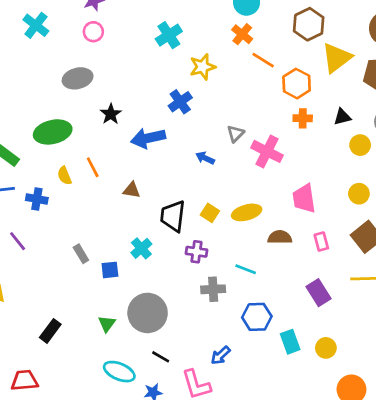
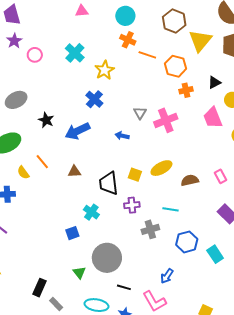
pink circle: (93, 32) -> (35, 55), moved
pink cross: (267, 151) -> (166, 120), turned -35
pink trapezoid: (304, 199) -> (213, 118), moved
gray rectangle: (81, 254) -> (56, 304), moved

